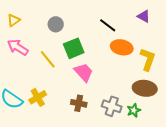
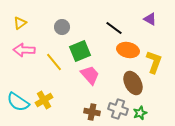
pink arrow: (18, 47) -> (24, 50), turned -30
brown ellipse: (145, 88) -> (133, 83), moved, turned 55
brown cross: (79, 103) -> (92, 112), moved

